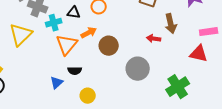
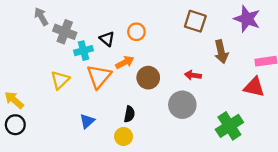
black triangle: (74, 13) -> (107, 39), turned 32
yellow triangle: (21, 35) -> (60, 80), moved, size x0.7
red arrow: (154, 39) -> (193, 75), moved
black semicircle: (75, 71) -> (129, 114), moved, turned -80

